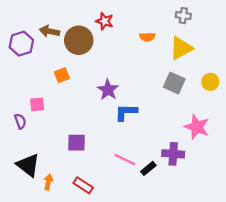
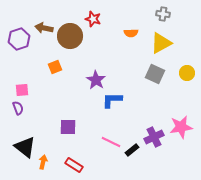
pink square: (37, 104) -> (22, 90), moved
pink star: (197, 127) -> (181, 127), moved, turned -30
purple cross: (173, 154) -> (154, 137), turned -30

